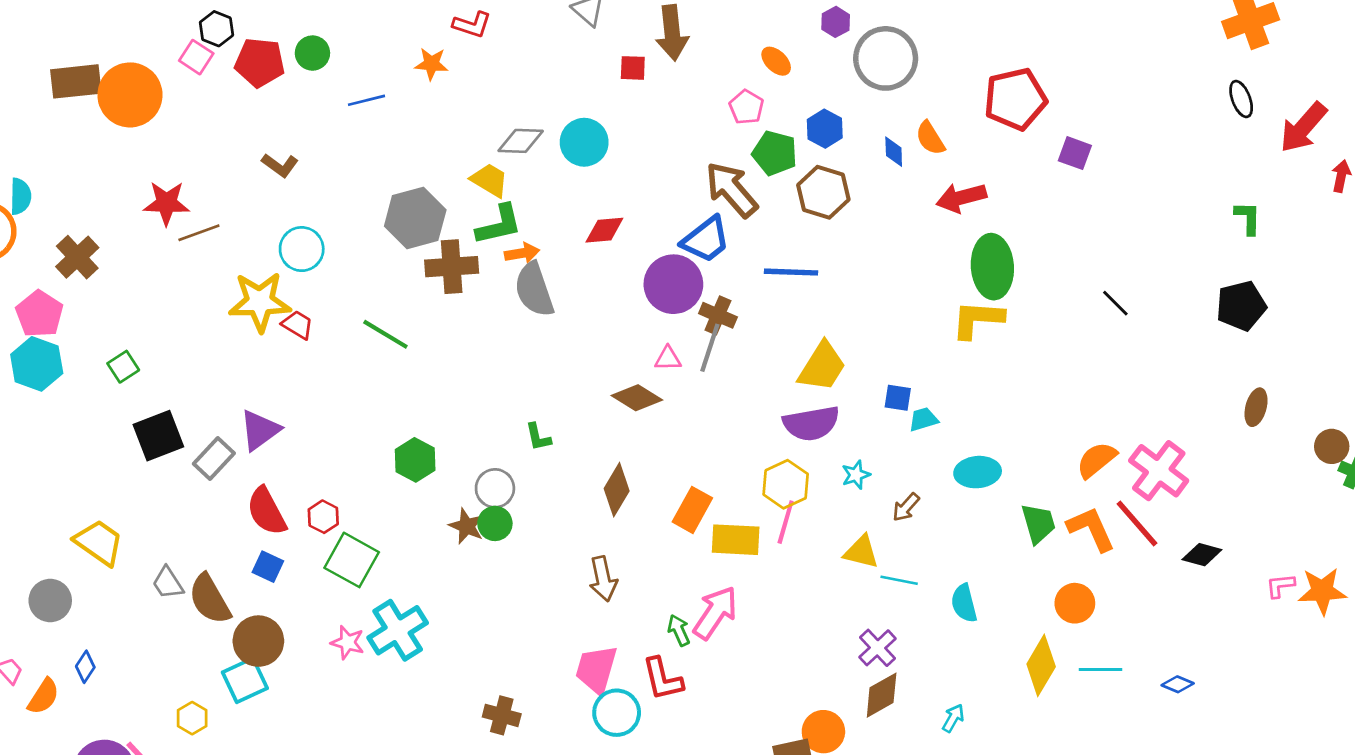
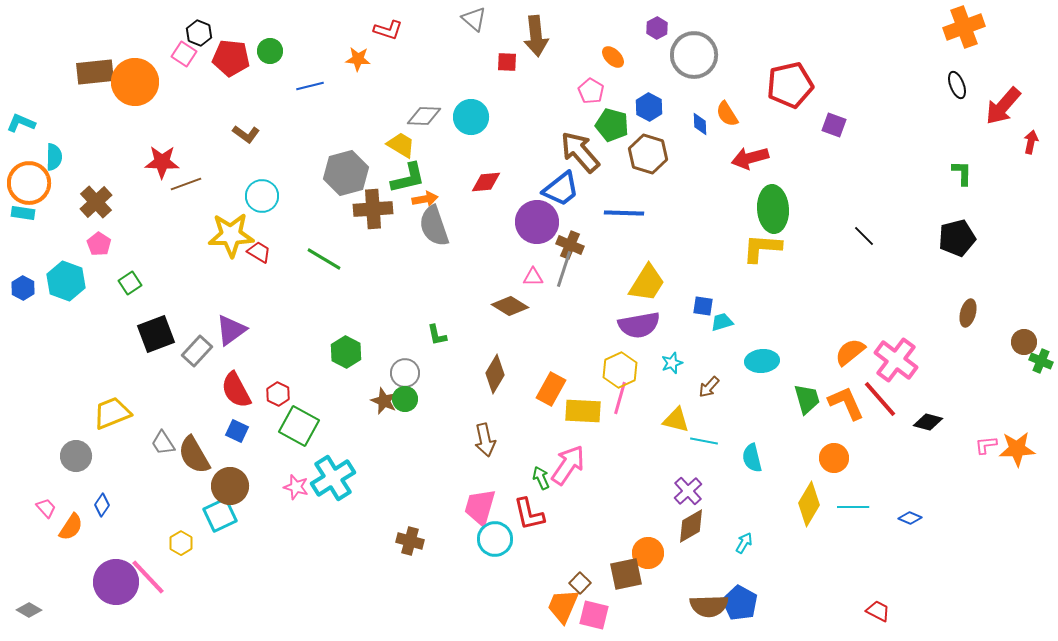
pink pentagon: (39, 314) -> (99, 244), moved, size x0.7
yellow trapezoid: (99, 542) -> (112, 413), turned -57

